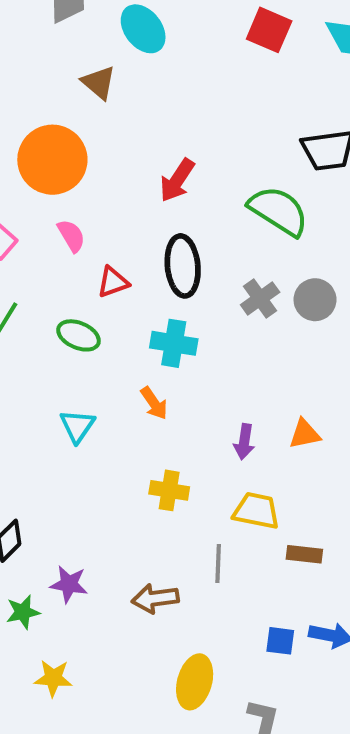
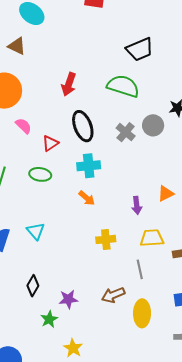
cyan triangle: (77, 426) -> (36, 231), moved
yellow star: (53, 678) -> (73, 348), turned -30
yellow ellipse: (195, 682) -> (142, 313), moved

